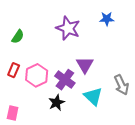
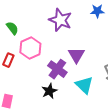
green semicircle: (18, 37) -> (12, 28), turned -72
pink hexagon: (37, 75) -> (30, 48), moved

